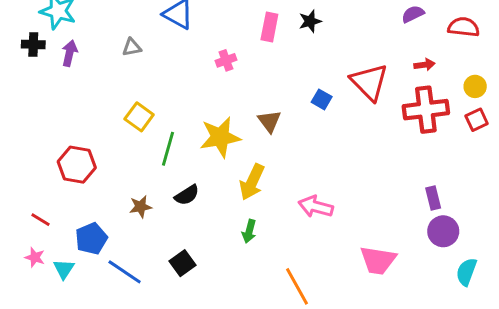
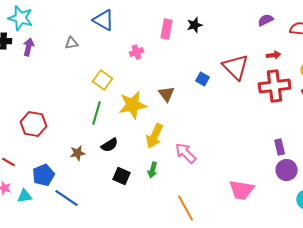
yellow square: (139, 117) -> (103, 80), moved
pink arrow: (316, 207) -> (186, 153), moved, turned 30
black square: (183, 263) -> (122, 176), moved, turned -30
cyan triangle: (64, 269) -> (25, 196), turned 49

